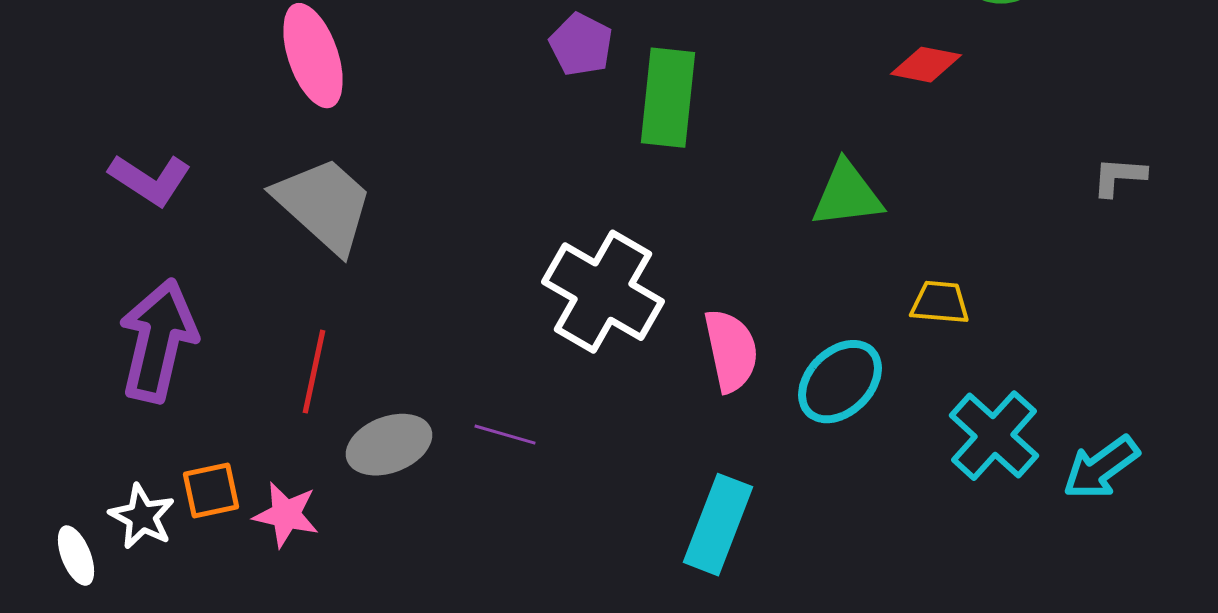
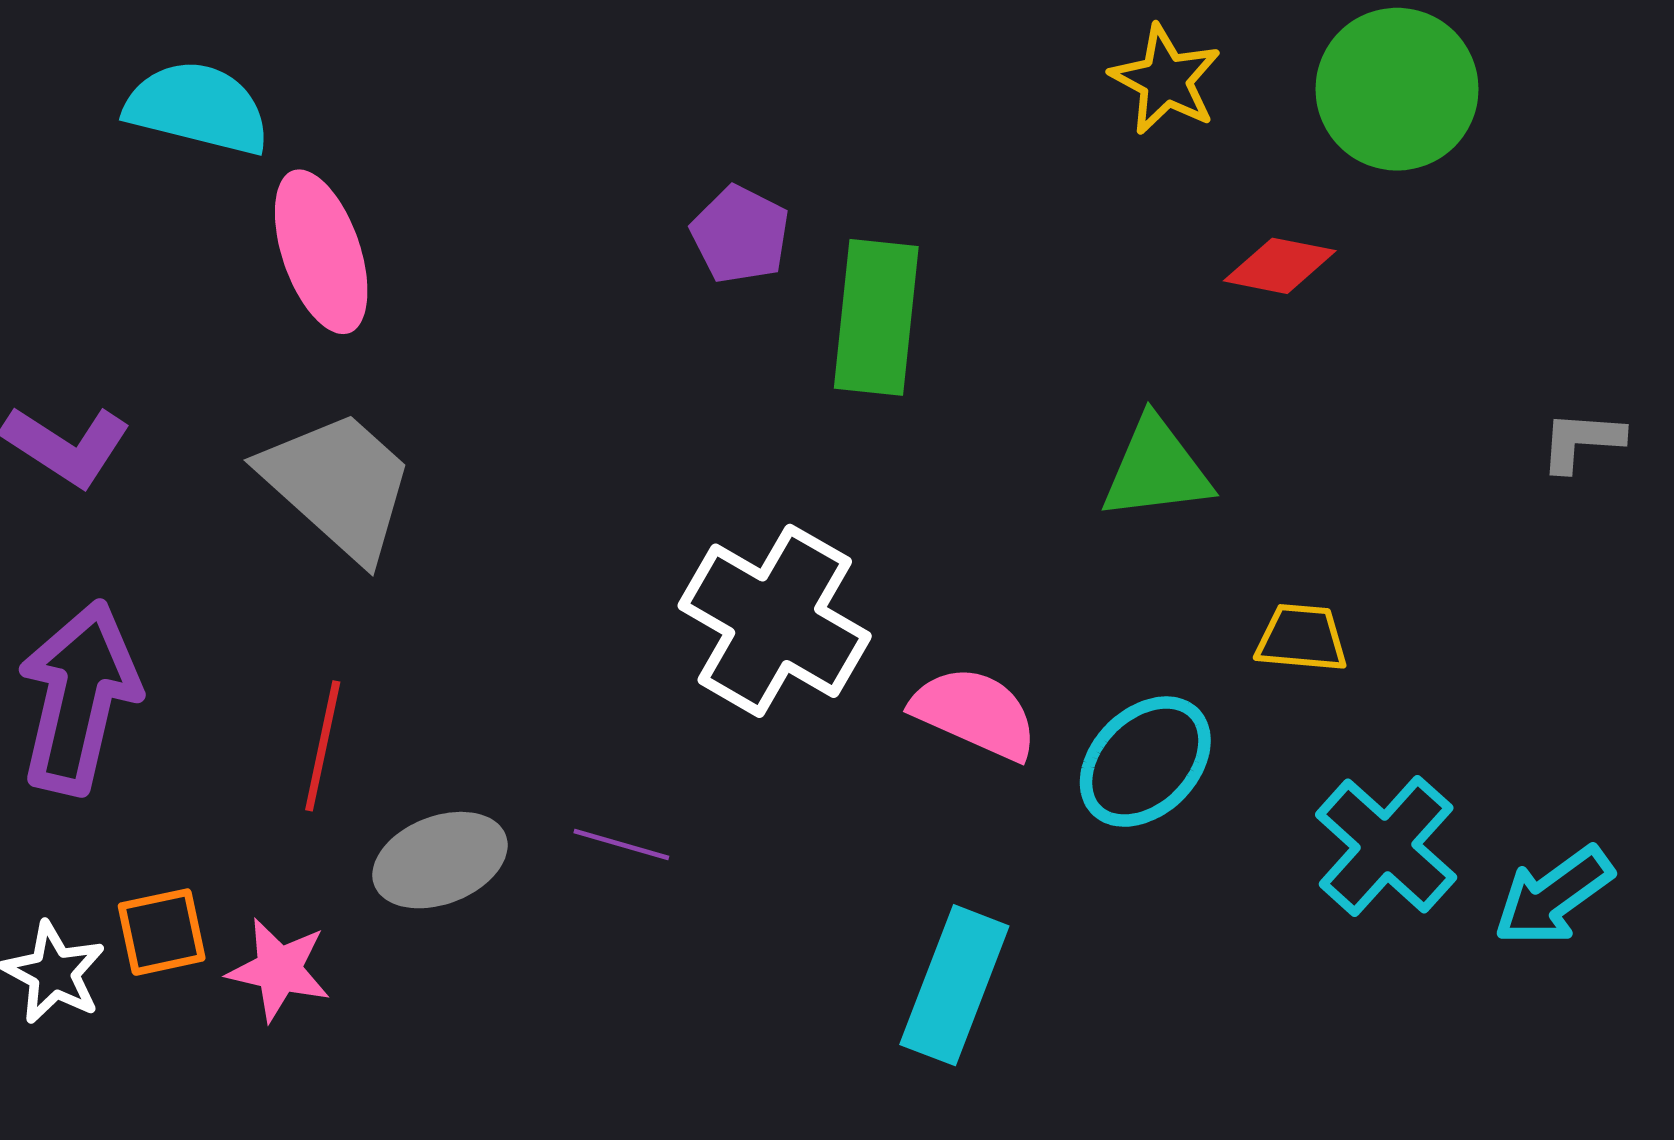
pink semicircle: (731, 351) -> (975, 713), turned -54

